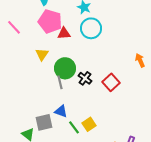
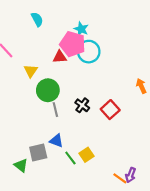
pink pentagon: (50, 21) -> (73, 44), moved
yellow triangle: (42, 54) -> (31, 71), moved
green circle: (65, 68) -> (48, 90), moved

